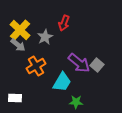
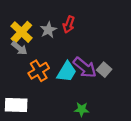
gray star: (45, 37) -> (48, 30), moved
cyan trapezoid: (62, 82) -> (67, 72), moved
white rectangle: (15, 98) -> (16, 105), size x1.5

